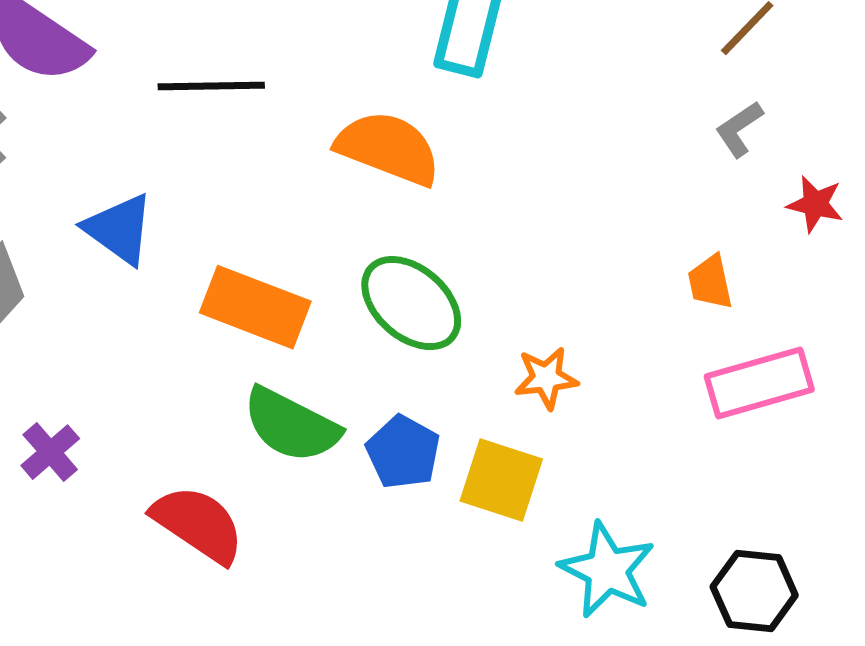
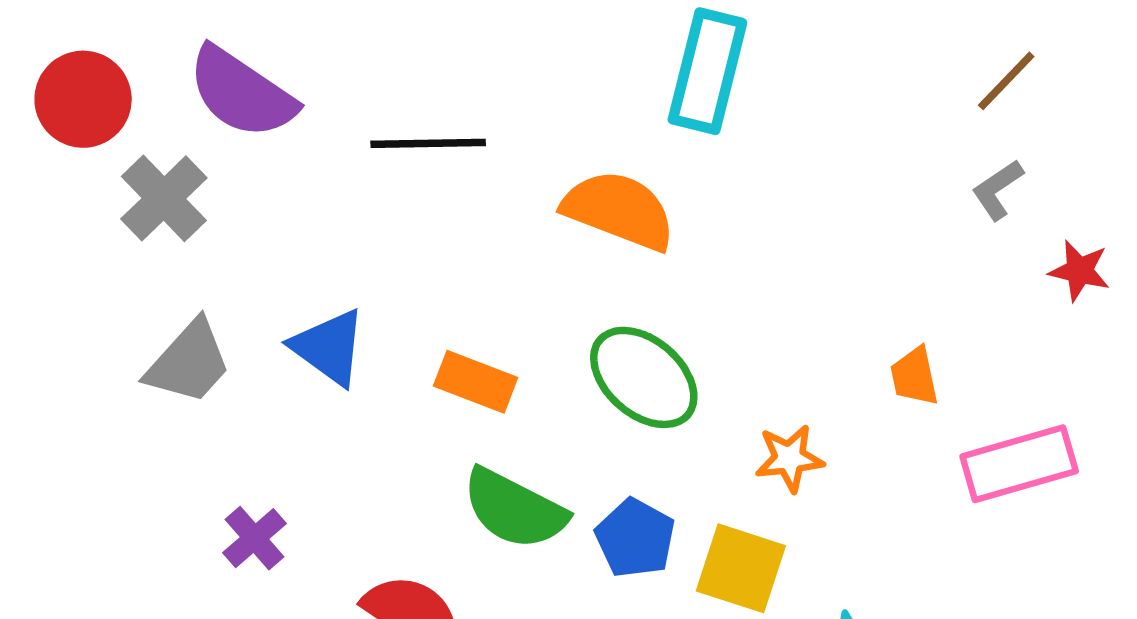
blue triangle: (119, 229) -> (329, 347), moved
orange trapezoid: (710, 282) -> (914, 376), moved
orange rectangle: (255, 307) -> (476, 382), size x0.7

